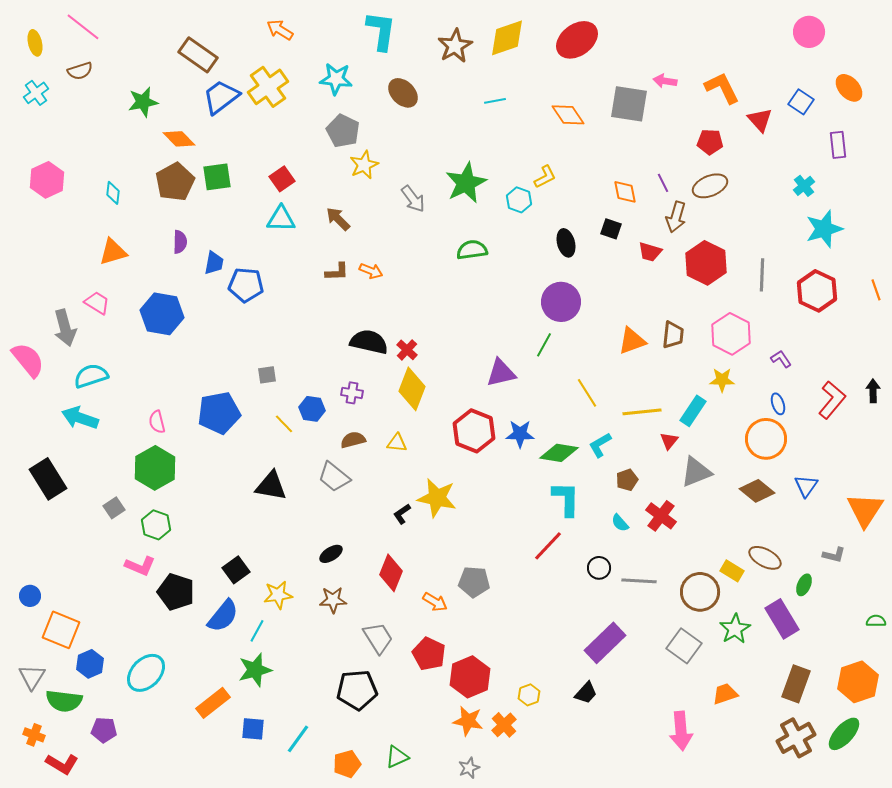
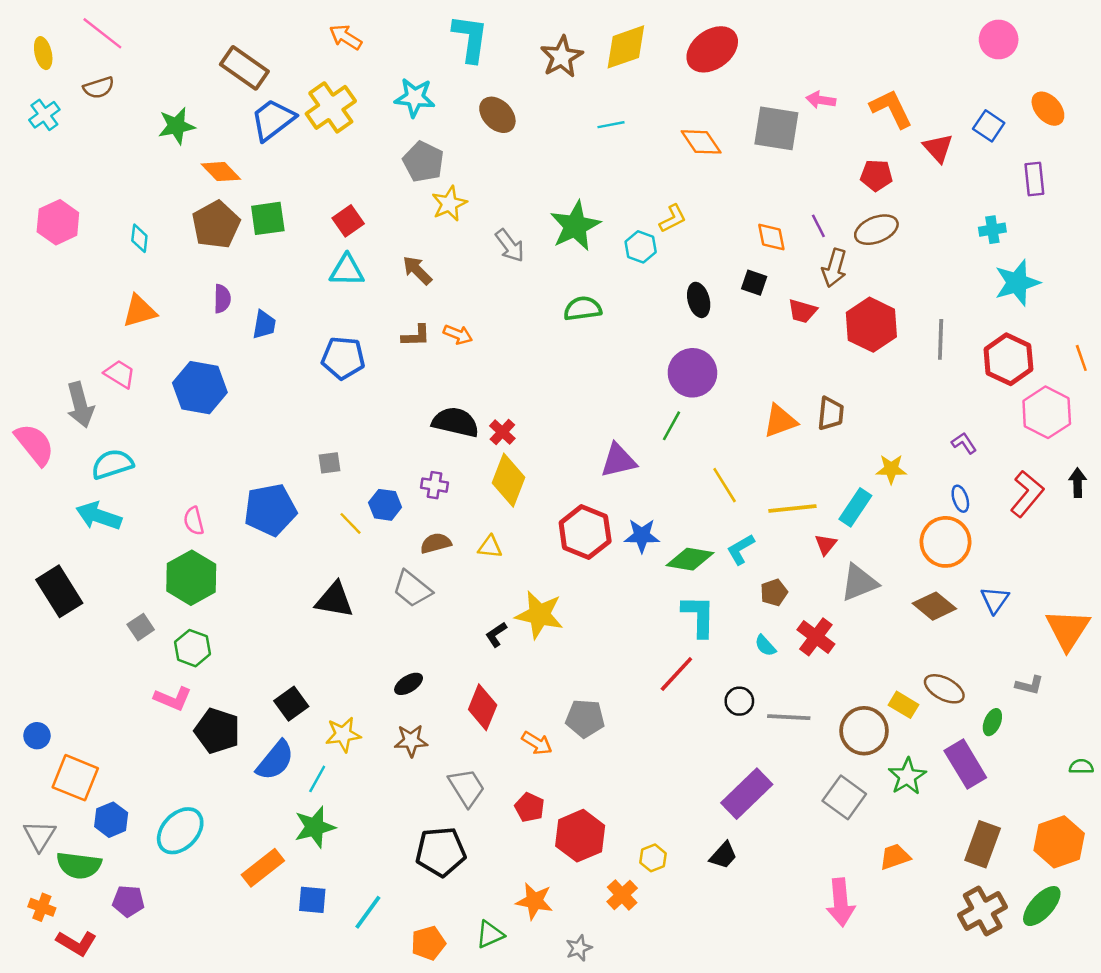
cyan cross: (804, 186) -> (992, 230), turned 30
blue pentagon: (246, 285) -> (343, 358), moved
pink hexagon: (731, 334) -> (1047, 412), moved
red pentagon: (429, 654) -> (530, 807), size x0.7
orange star: (468, 721) -> (534, 901), moved

